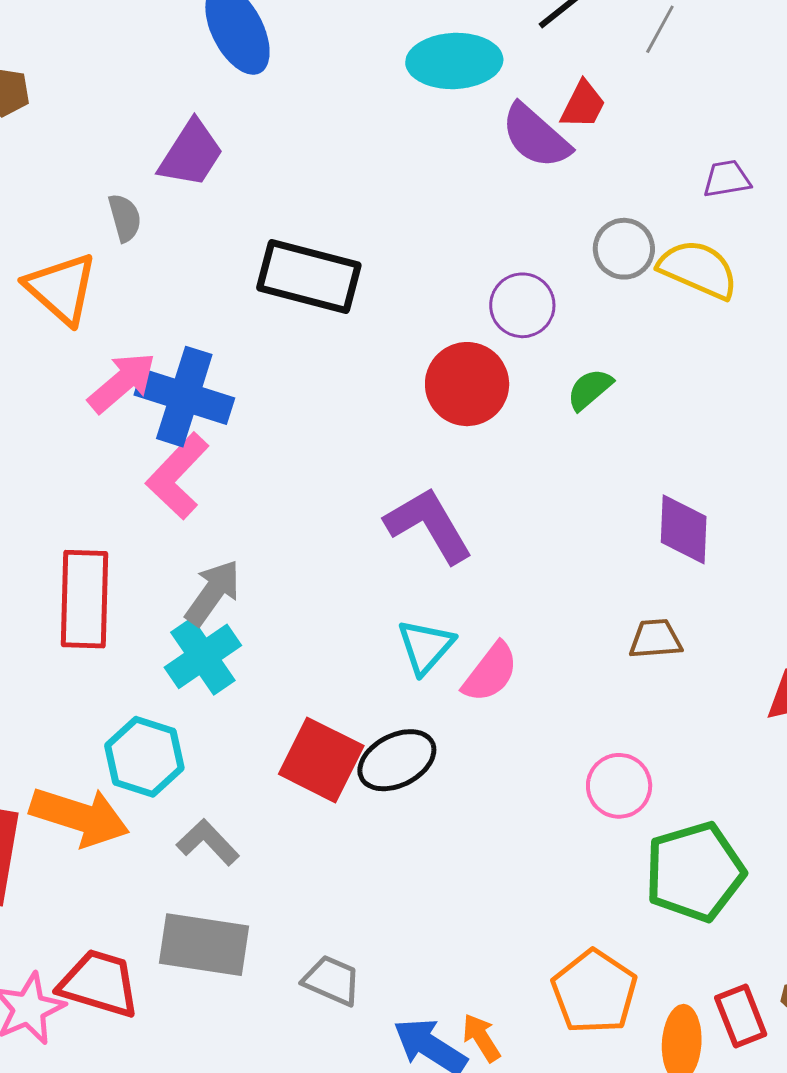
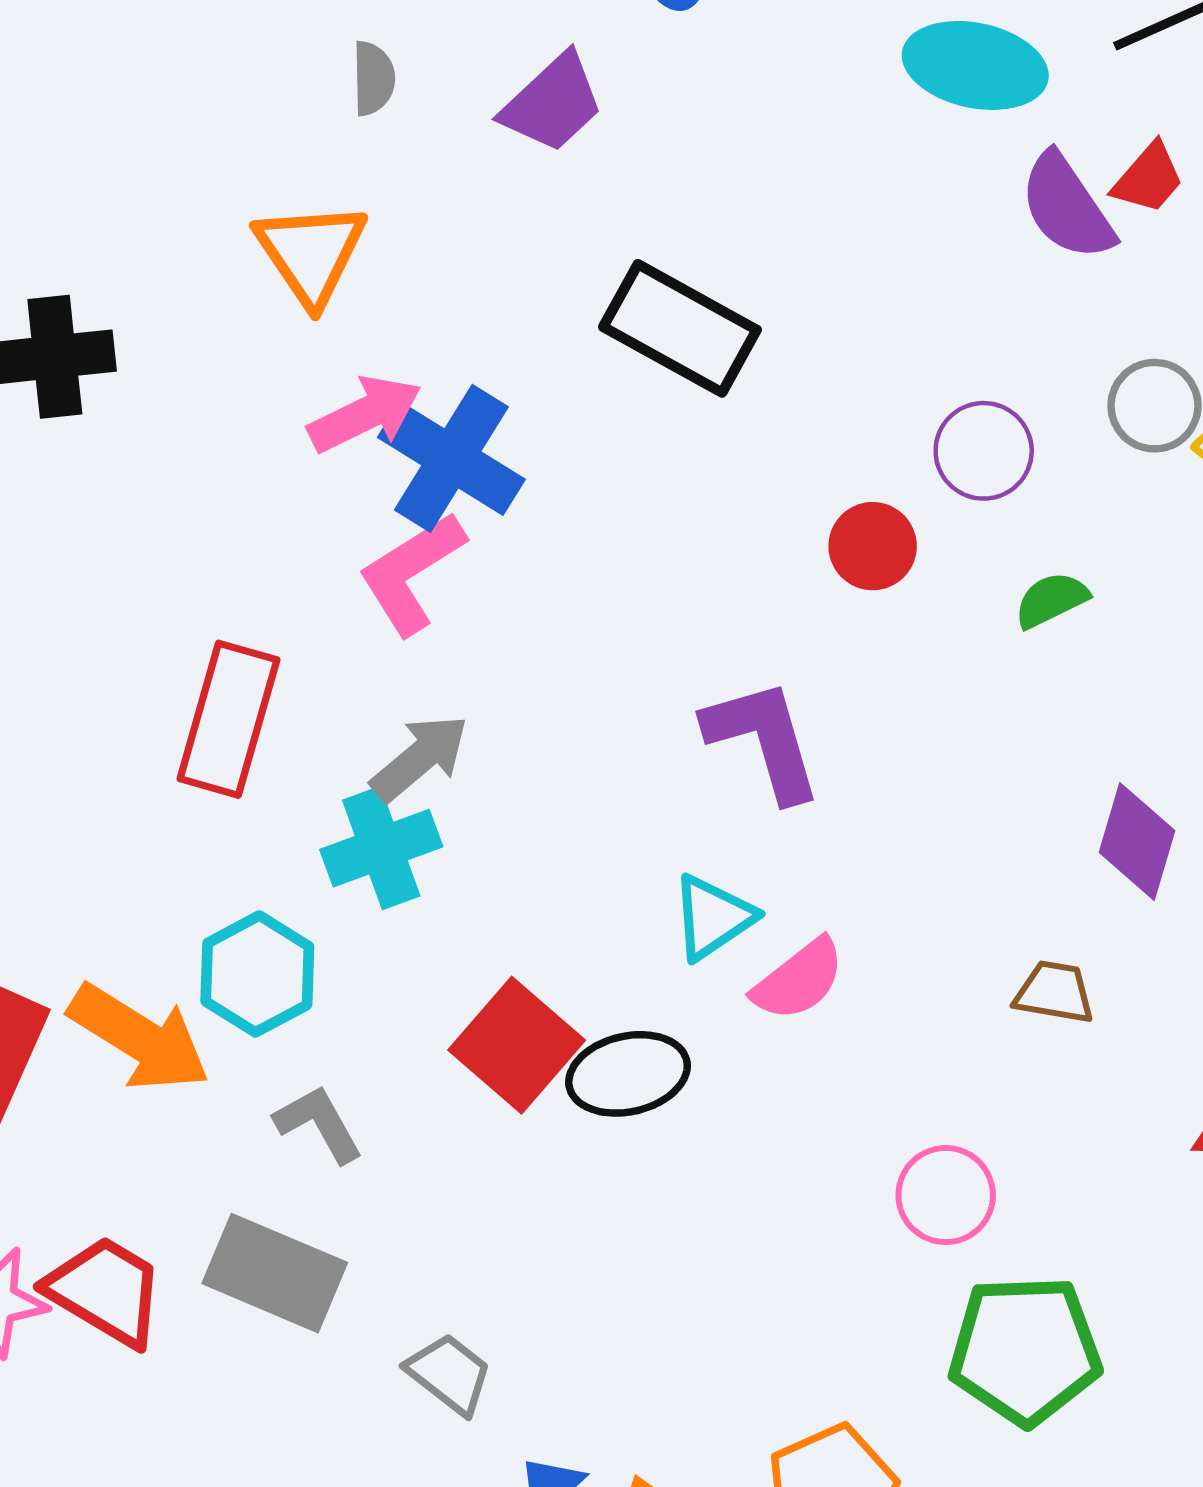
gray semicircle: (125, 218) -> (373, 78), moved
red circle: (467, 384) -> (873, 546), size x0.7

